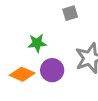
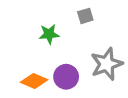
green star: (37, 43) -> (49, 34), moved

